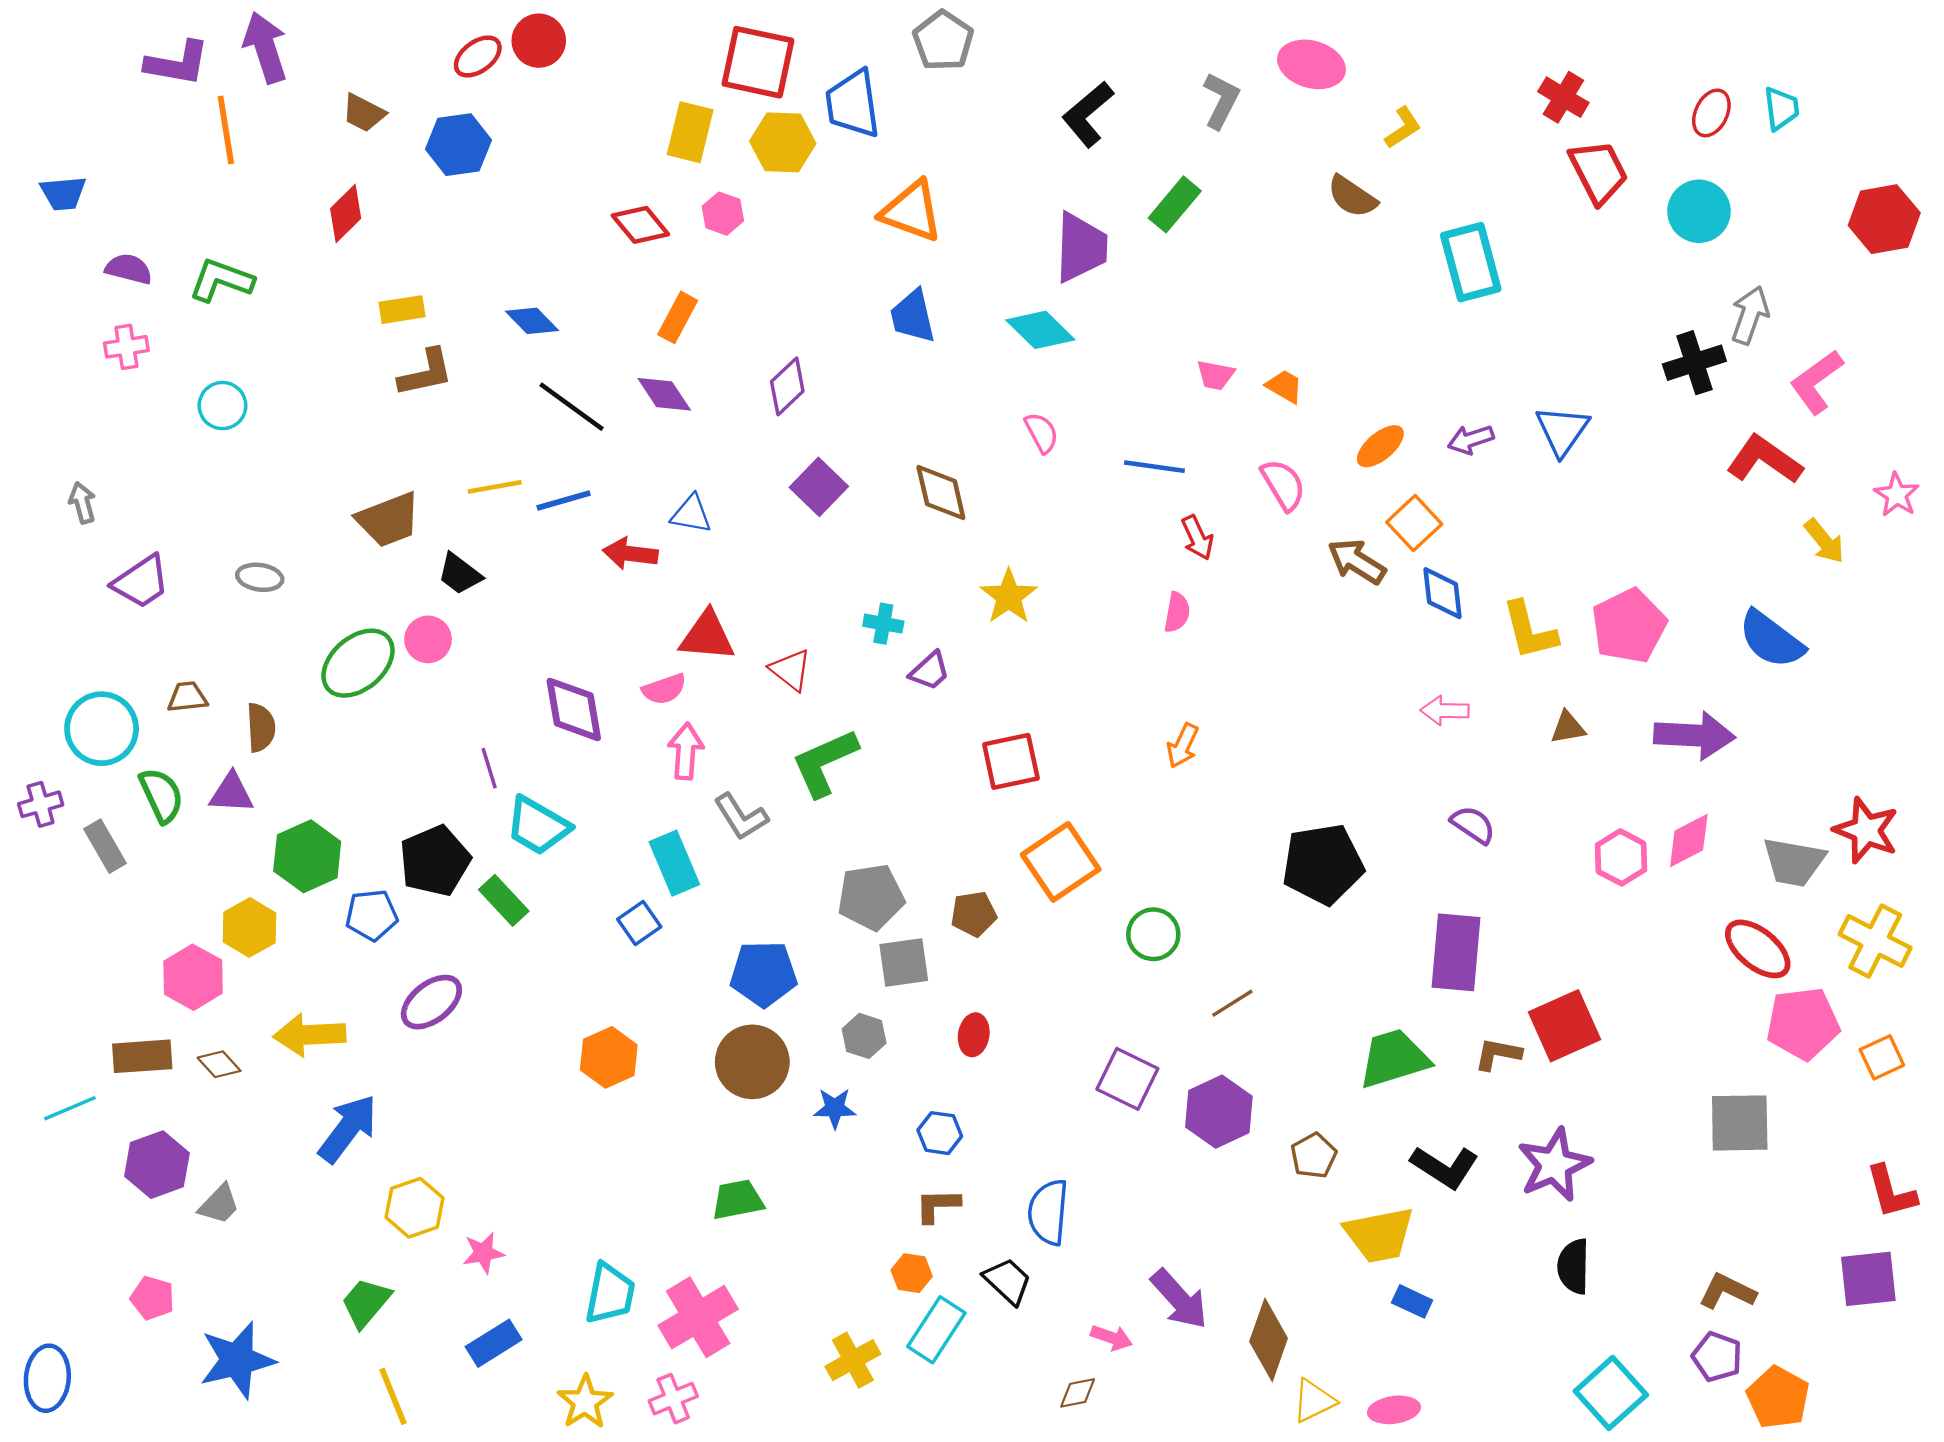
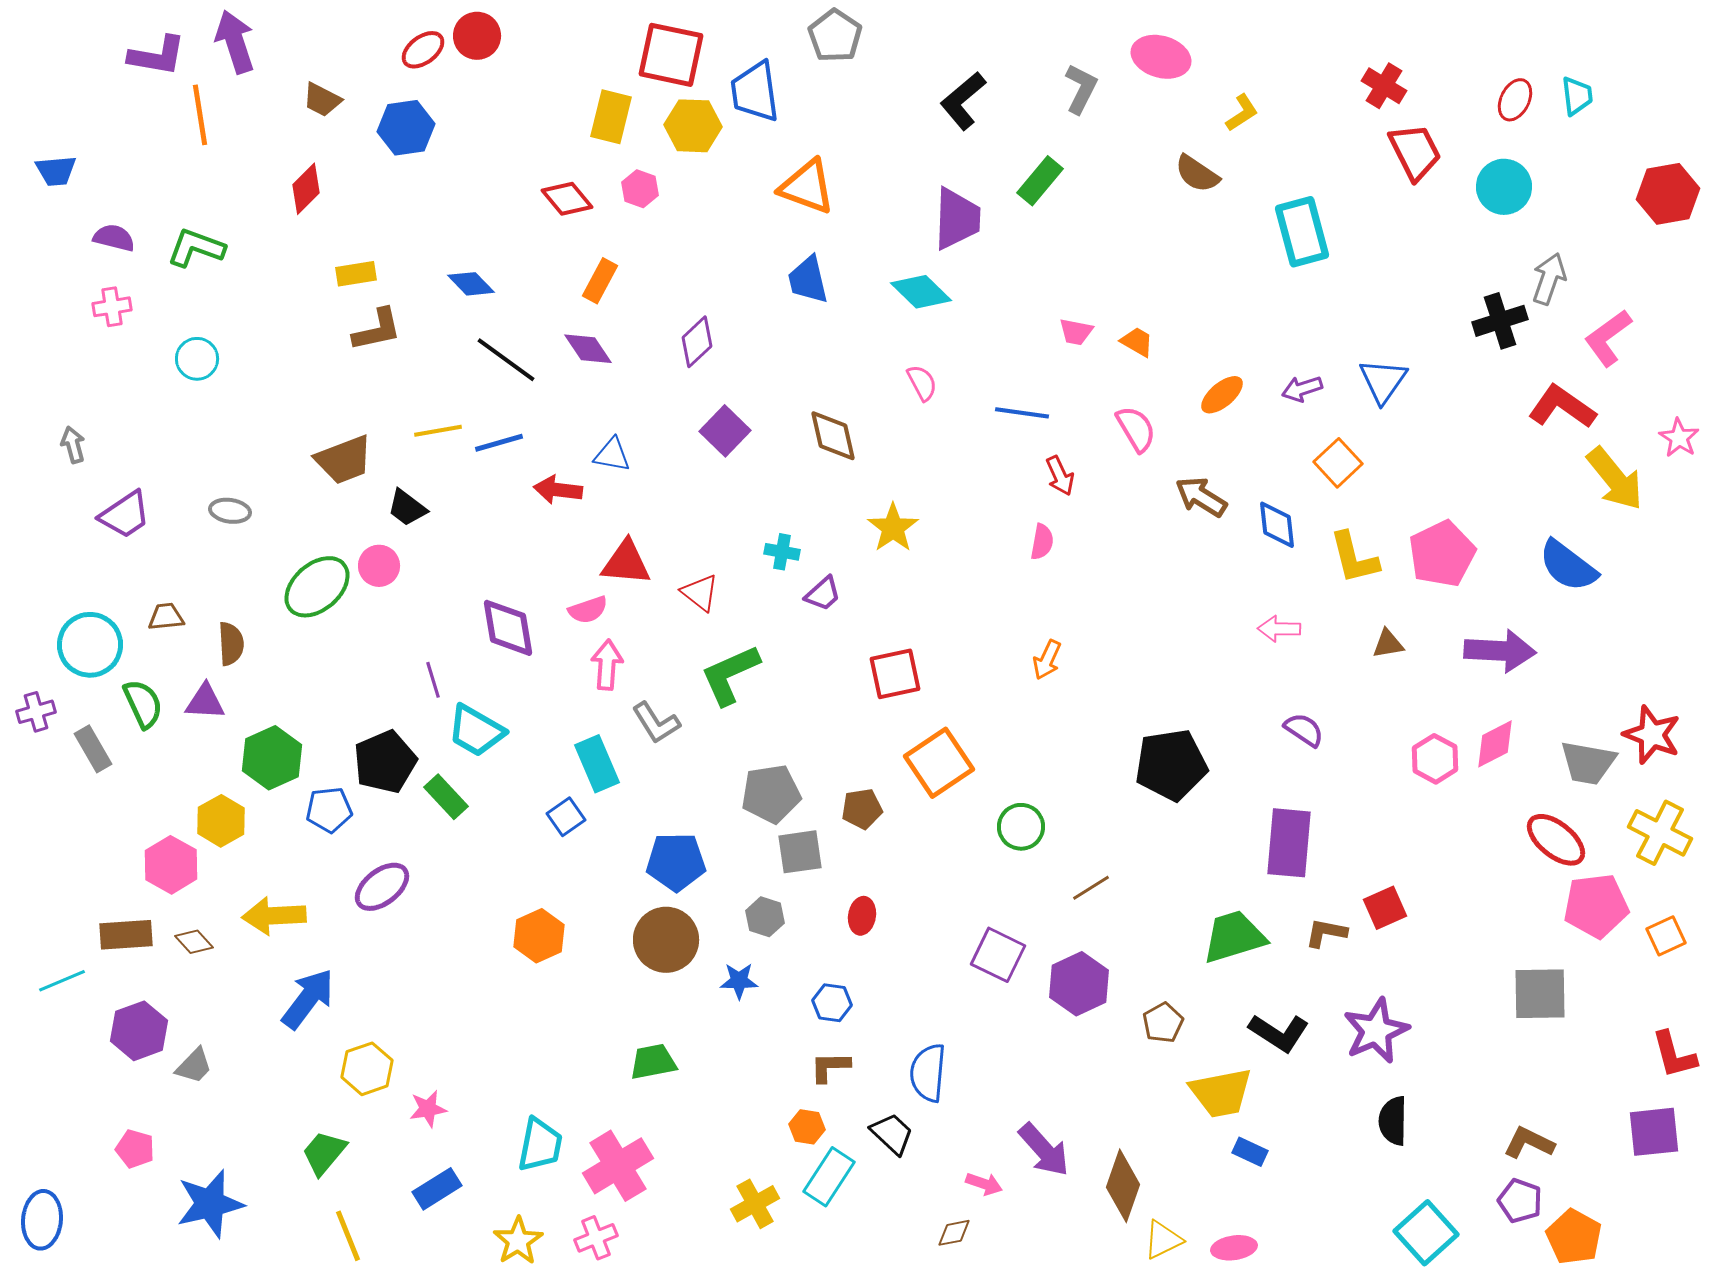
orange square: (1414, 523) -> (1338, 463), moved
yellow arrow: (1824, 541) -> (1615, 479), size x1.6
red square: (1565, 1026) -> (1385, 908), size x0.7

